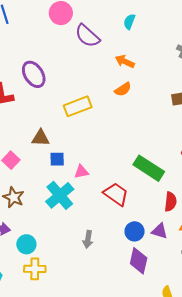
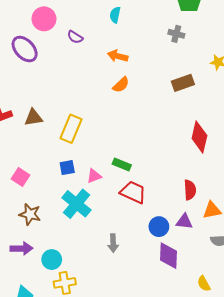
purple semicircle: (87, 36) -> (75, 37), size x0.6
purple ellipse: (34, 74) -> (25, 49), moved
yellow rectangle: (78, 106) -> (71, 129), moved, turned -36
brown triangle: (40, 138) -> (33, 117), moved
green rectangle: (149, 168) -> (122, 164), moved, size x0.6

